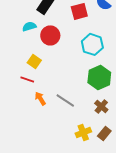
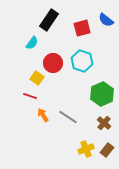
cyan semicircle: (29, 26) -> (32, 43), turned 144
red circle: (50, 35) -> (53, 63), moved
cyan hexagon: (92, 44) -> (82, 61), moved

